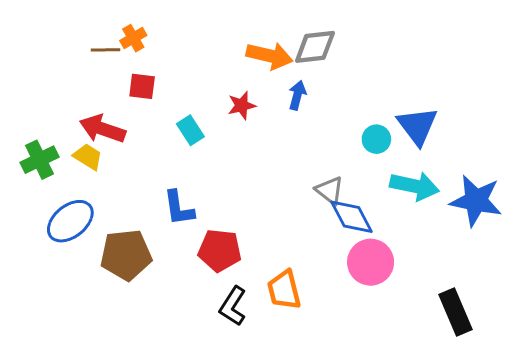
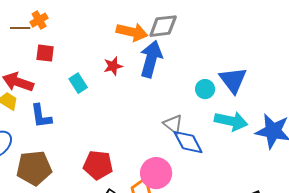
blue arrow: (297, 95) -> (151, 59), size x1.8
blue L-shape: (179, 208) -> (41, 116), moved
pink circle: (371, 262) -> (156, 173), moved

